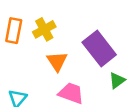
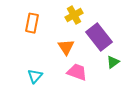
yellow cross: (44, 29) -> (74, 15), moved

